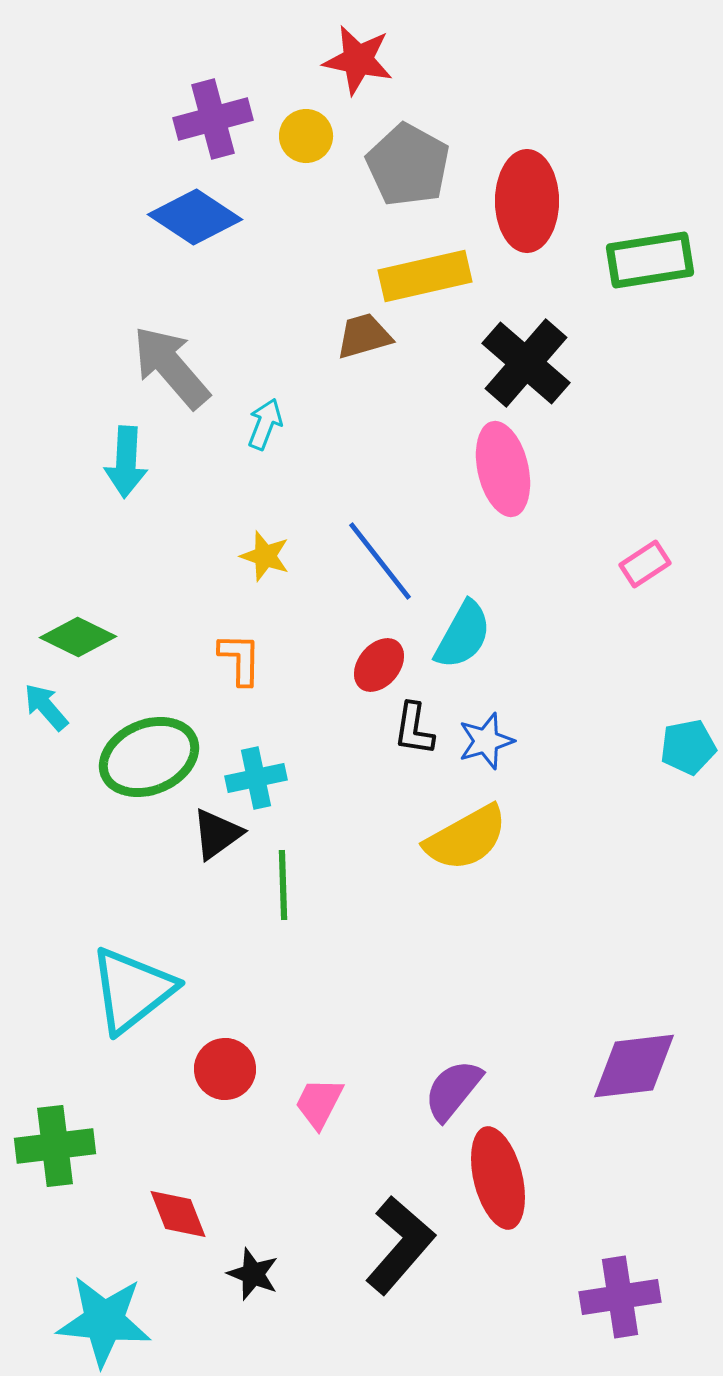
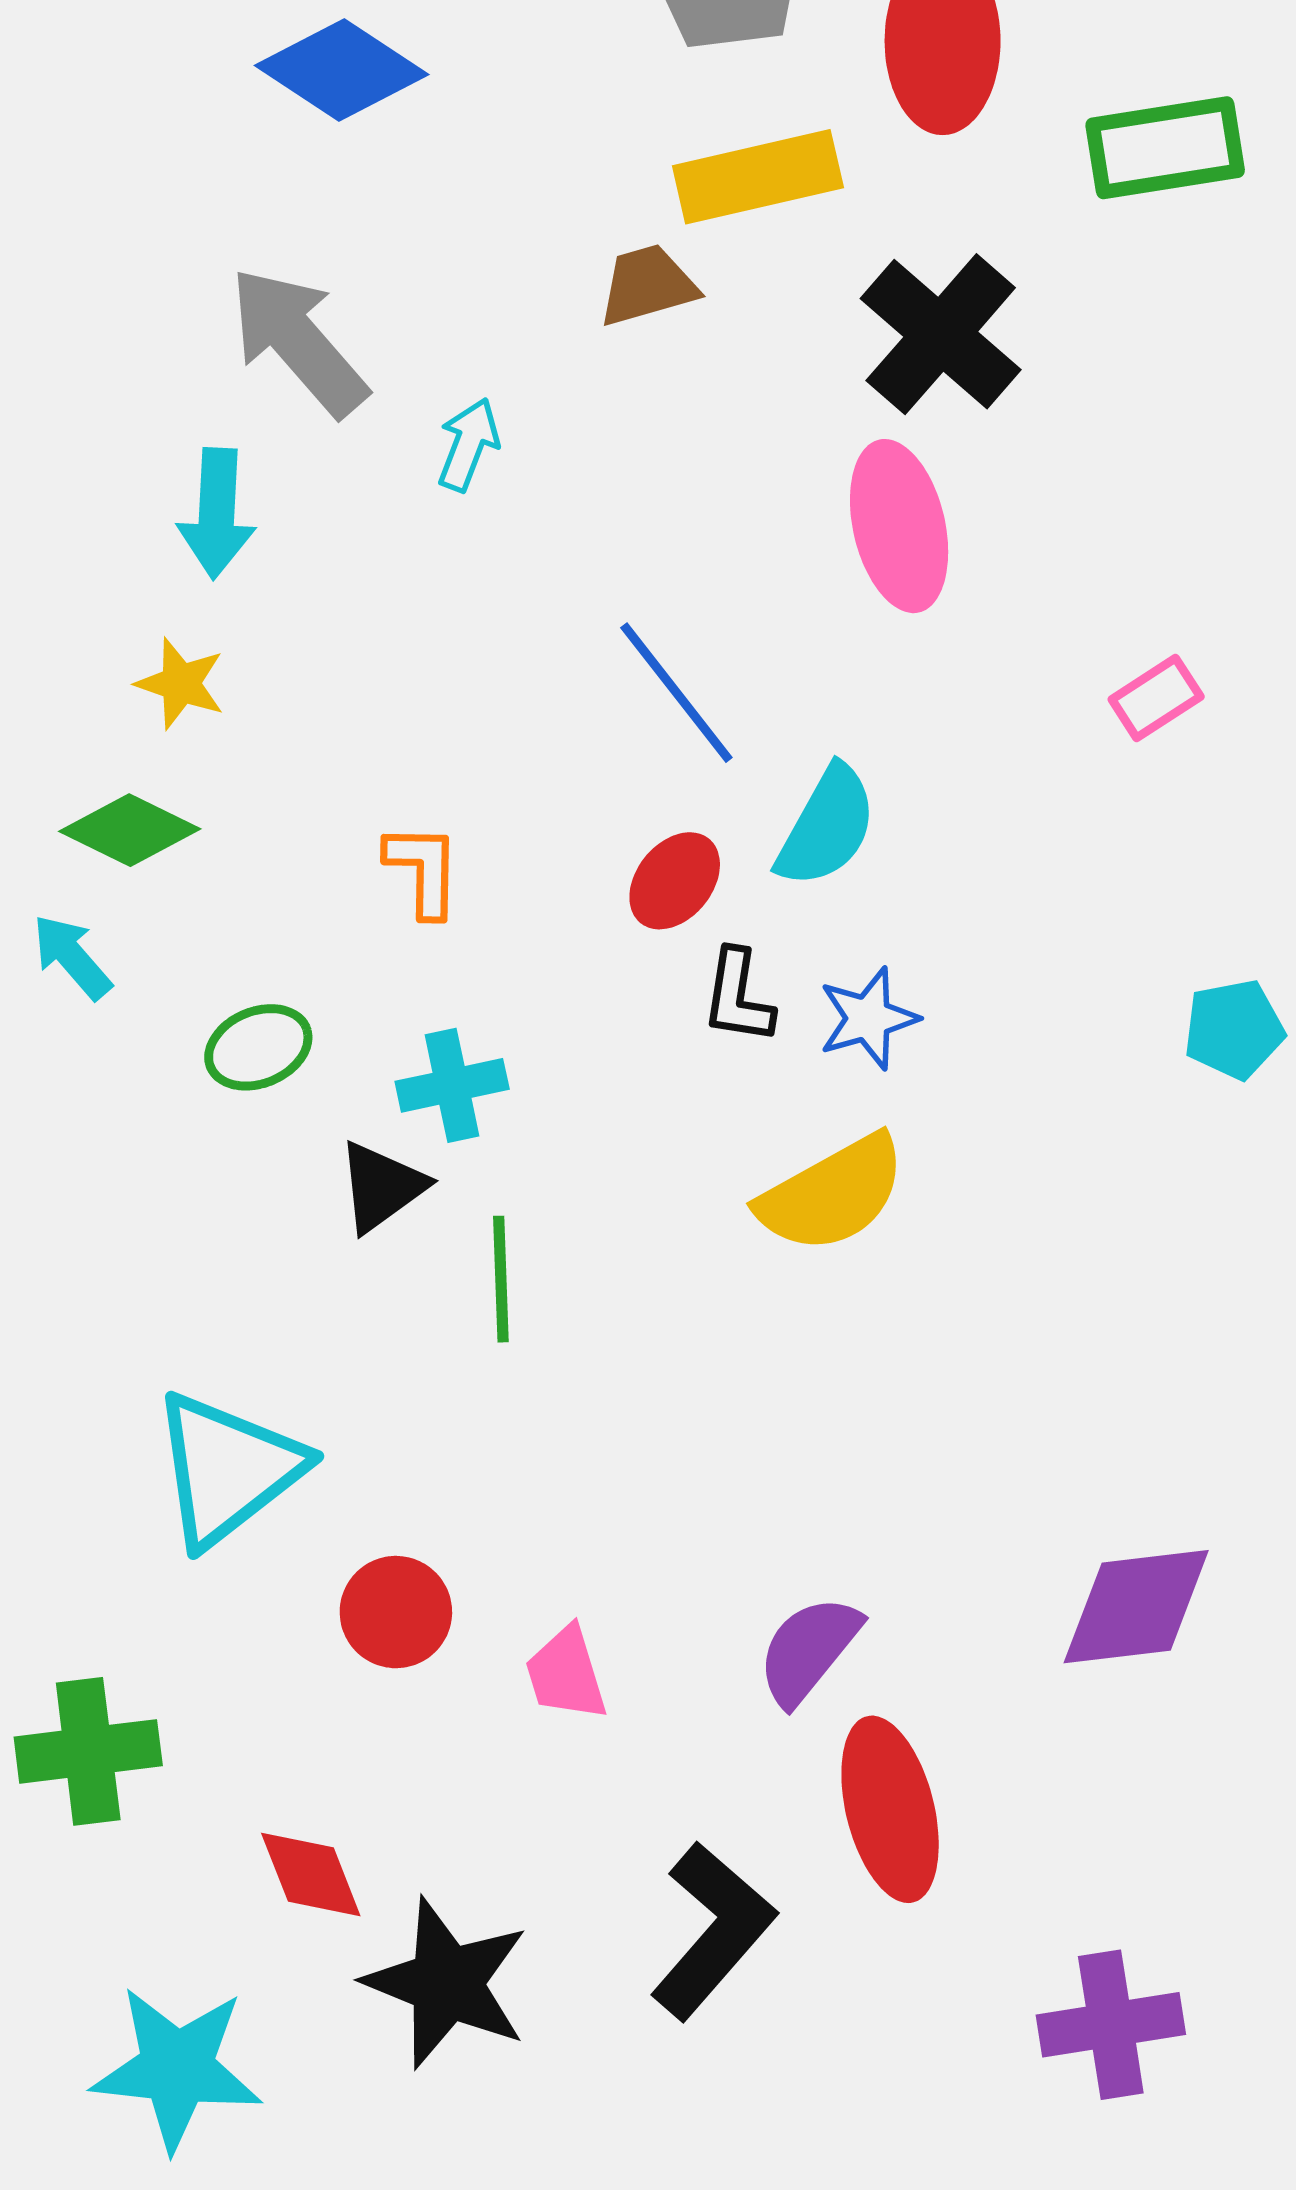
yellow star: (265, 556) -> (181, 684), moved
green ellipse: (149, 757) -> (258, 1047), size x0.6
pink trapezoid: (319, 1103) -> (566, 1674), turned -44
black star: (253, 1274) -> (447, 1983), size x1.8

